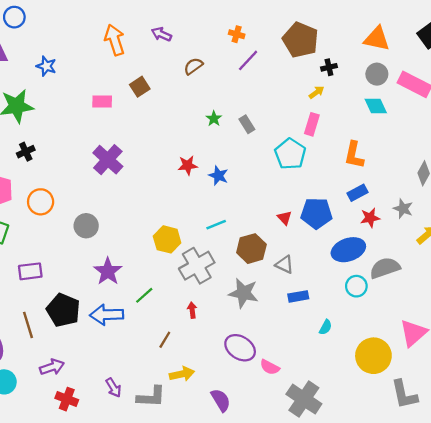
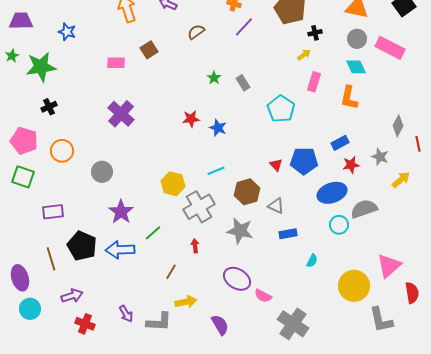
pink rectangle: (312, 124) -> (314, 82), moved
orange L-shape: (354, 155) -> (349, 98), moved

